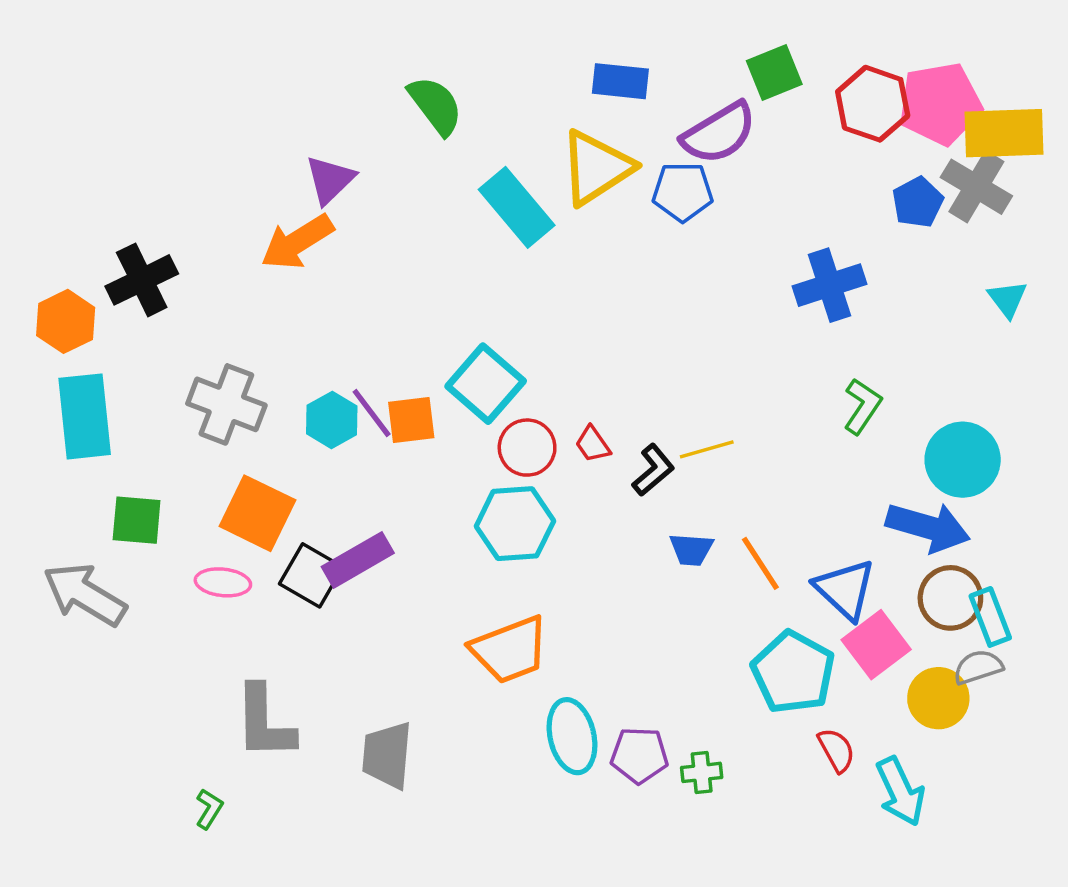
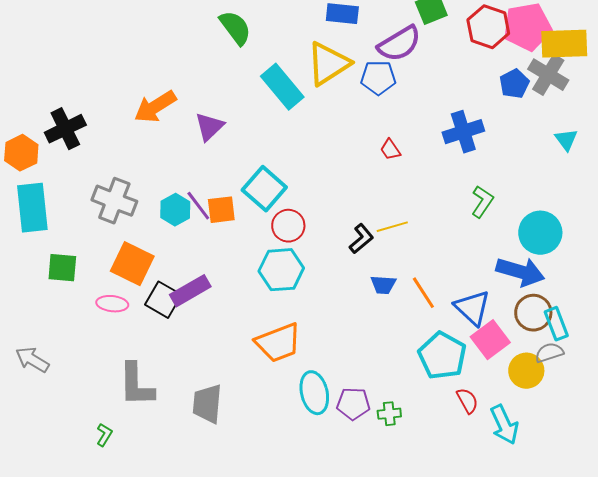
purple triangle: (330, 180) -> (209, 127), moved
red trapezoid: (593, 444) -> (390, 150), moved
gray arrow: (85, 594) -> (32, 360), moved, size x0.7

